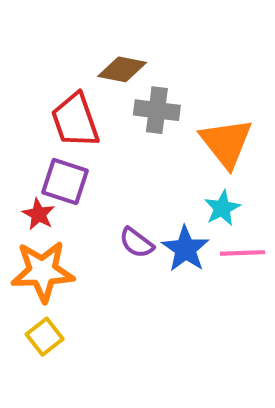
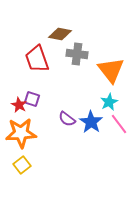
purple square: (65, 182) -> (32, 99), moved, size x0.7
pink line: (243, 253) -> (119, 124), turned 55

